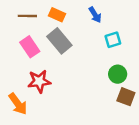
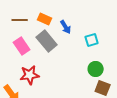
blue arrow: (95, 15) -> (66, 27), moved

